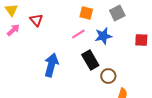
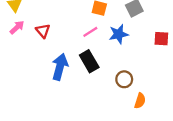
red triangle: (36, 20) -> (43, 31), moved
black rectangle: (90, 60) -> (89, 61), moved

